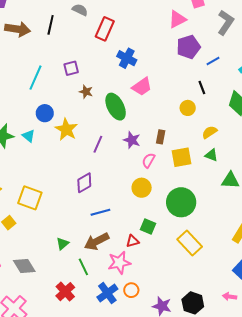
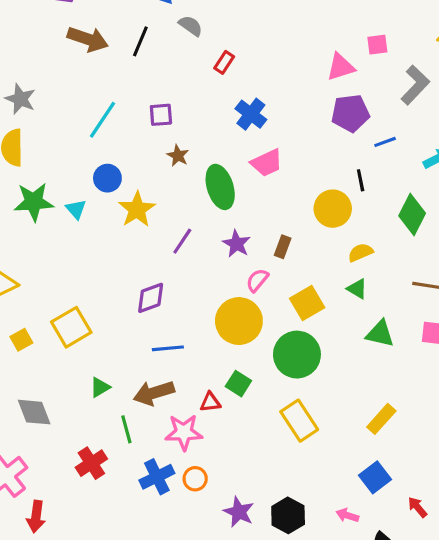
red rectangle: (105, 29) -> (224, 62), size x0.6
yellow circle: (188, 108) -> (333, 209), size x1.5
yellow square: (181, 157) -> (307, 303), moved, turned -30
yellow circle: (142, 188) -> (239, 321), size x1.5
yellow square: (30, 198) -> (71, 327), moved, turned 30

